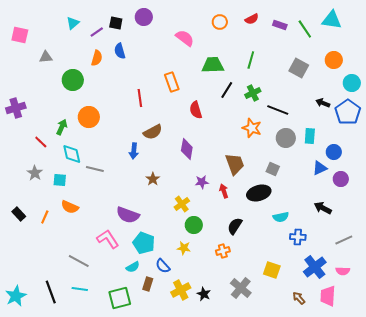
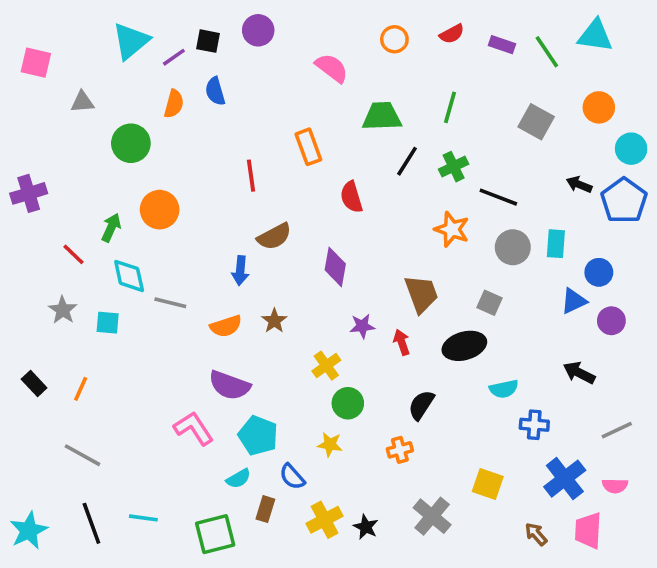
cyan triangle: (73, 23) -> (131, 41), size x1.6
orange semicircle: (70, 207) -> (226, 326), moved, turned -42
gray line: (79, 261) -> (82, 455), moved

